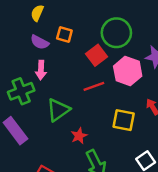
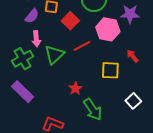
purple semicircle: (40, 42) -> (32, 16), turned -70
red square: (96, 55) -> (70, 21), moved
green triangle: (58, 110) -> (54, 55), moved

